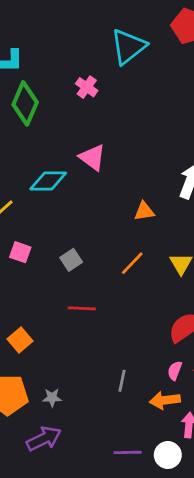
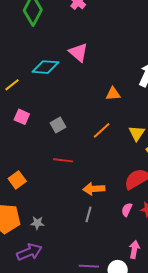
orange arrow: (165, 400) -> (94, 189), moved

